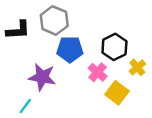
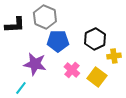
yellow cross: (137, 67) -> (114, 56), turned 32
pink cross: (98, 72) -> (72, 70), moved

